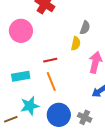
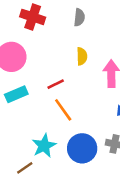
gray semicircle: (85, 28) -> (79, 17), moved
cyan rectangle: (21, 76) -> (16, 94), moved

